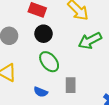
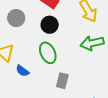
blue semicircle: (41, 92) -> (22, 71), moved

